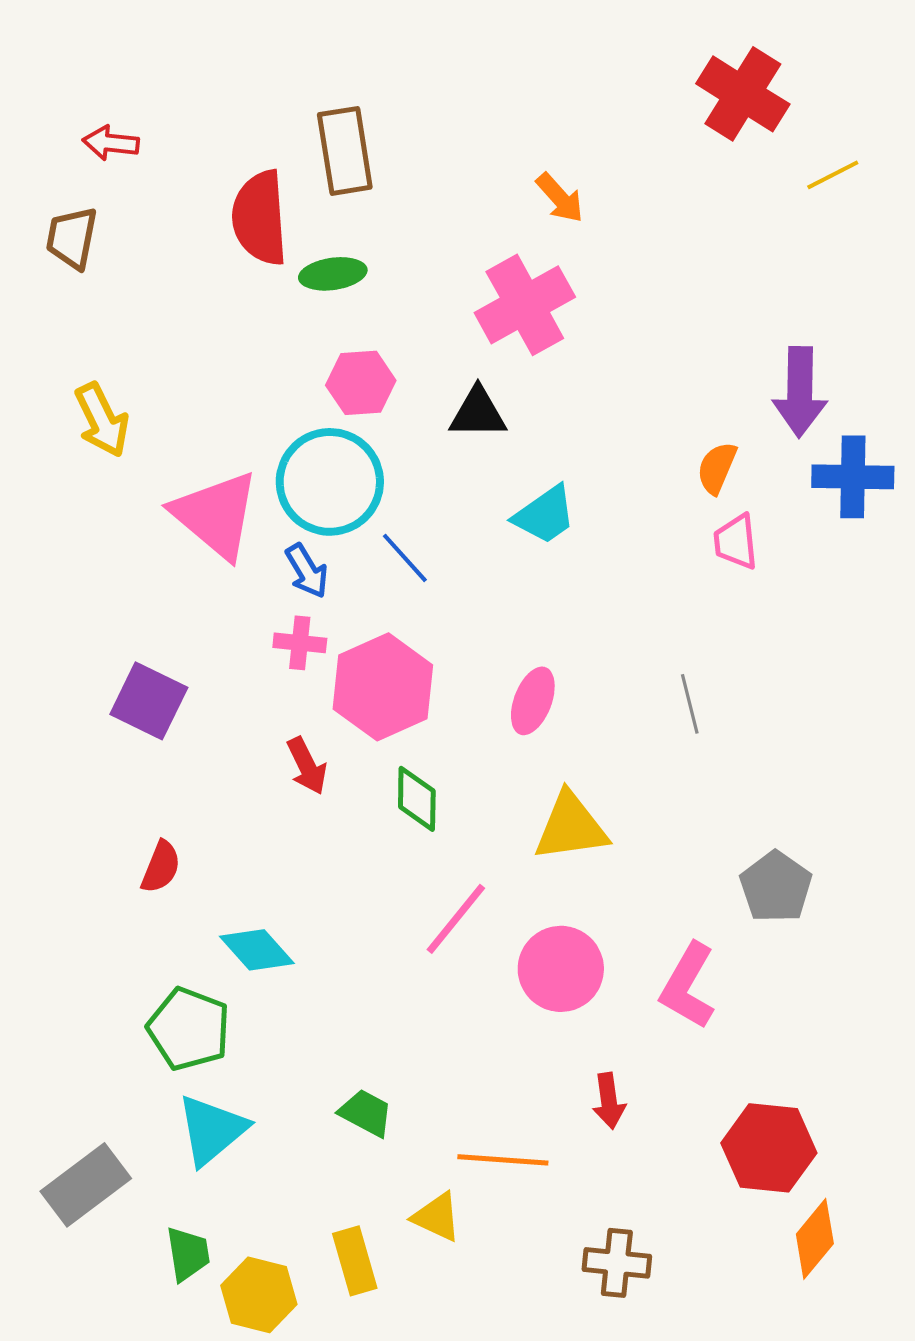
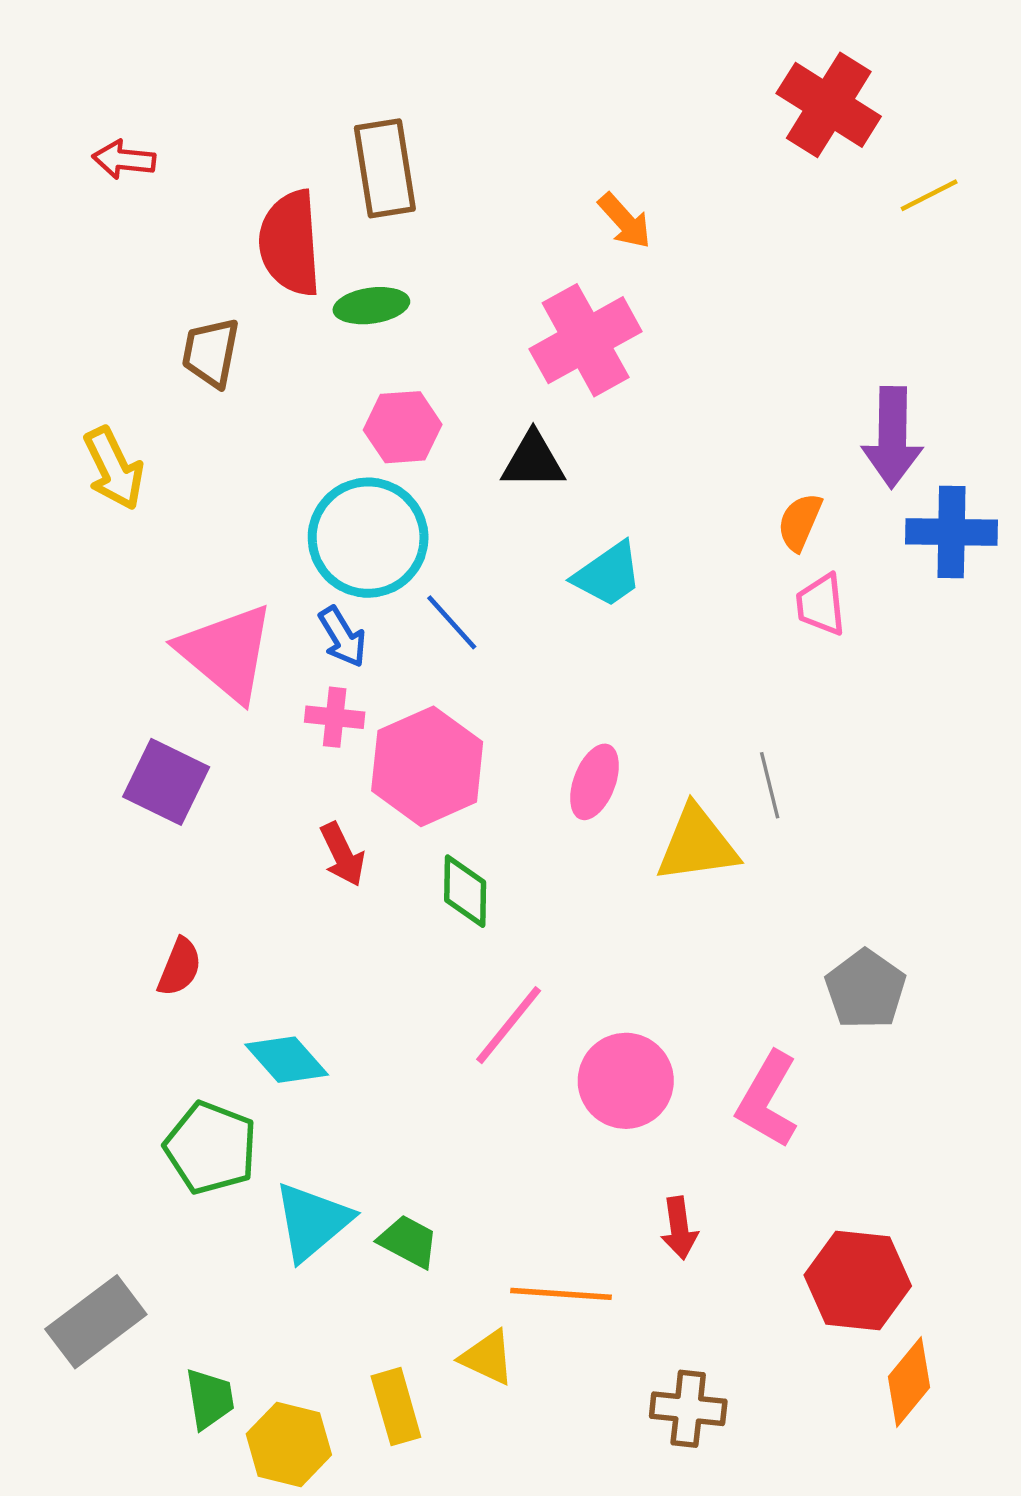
brown trapezoid: (72, 238) -> (211, 352), moved
pink triangle: (216, 515) -> (226, 653), moved
yellow triangle: (571, 827) -> (697, 844), moved
cyan triangle: (212, 1130) -> (312, 1221), moved

